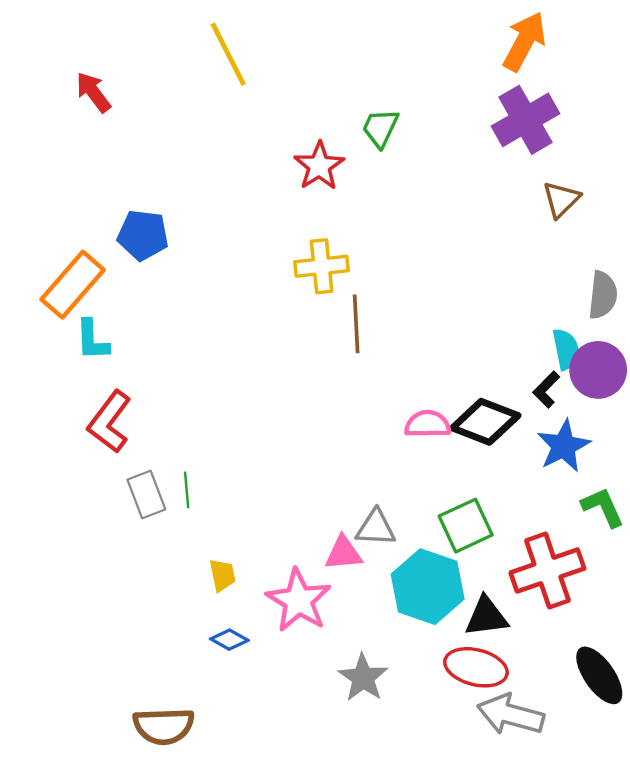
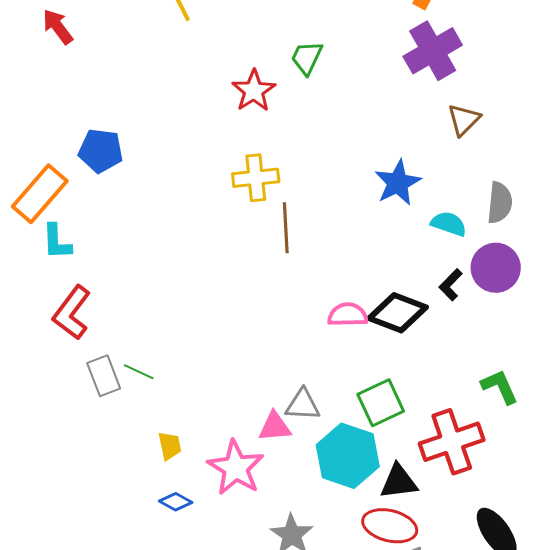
cyan semicircle: (566, 349) -> (449, 224), moved, turned -60
blue star: (564, 446) -> (398, 183), moved
green line: (187, 490) -> (139, 372), turned -60

